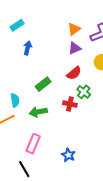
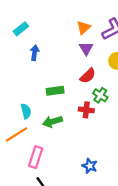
purple triangle: (75, 48) -> (86, 48), turned -32
green rectangle: (43, 84) -> (55, 91), turned 35
pink rectangle: (33, 144) -> (36, 157), moved

